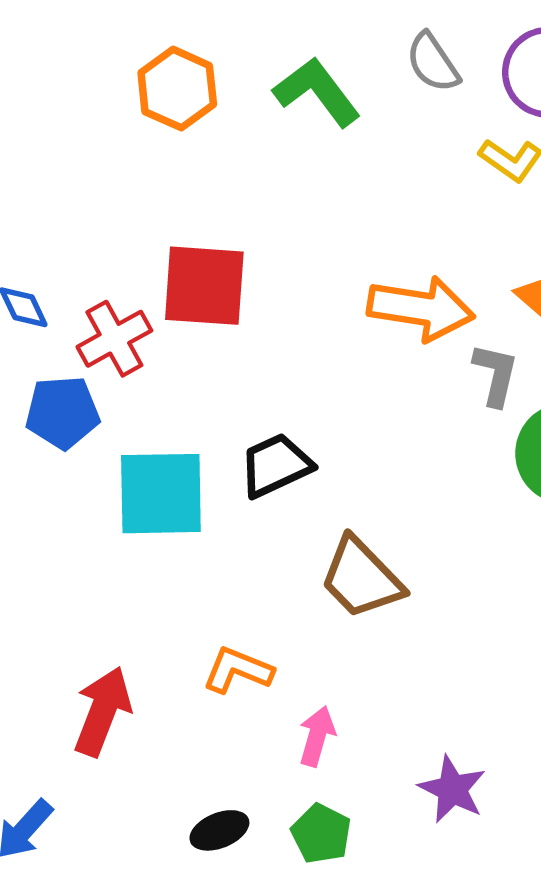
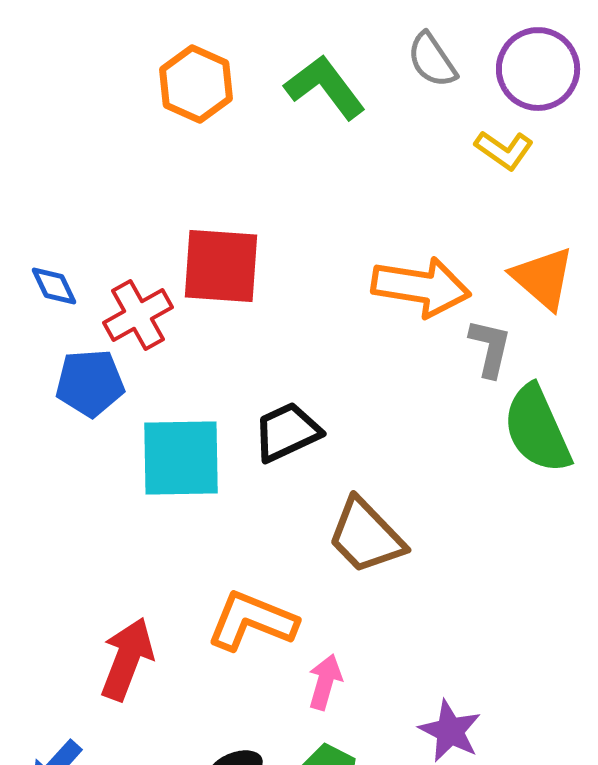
orange L-shape: (238, 670) -> (252, 621), size x1.4

